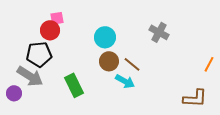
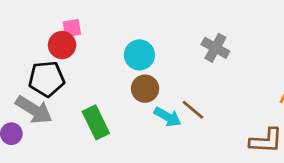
brown line: (132, 64) -> (193, 110), moved

